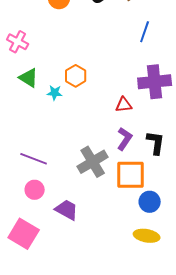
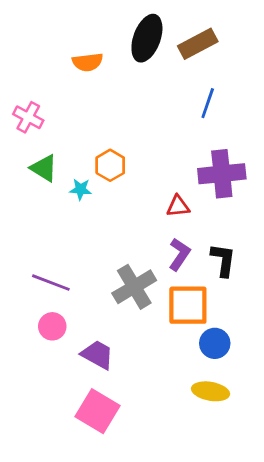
pink square: (24, 234) -> (97, 411), moved

